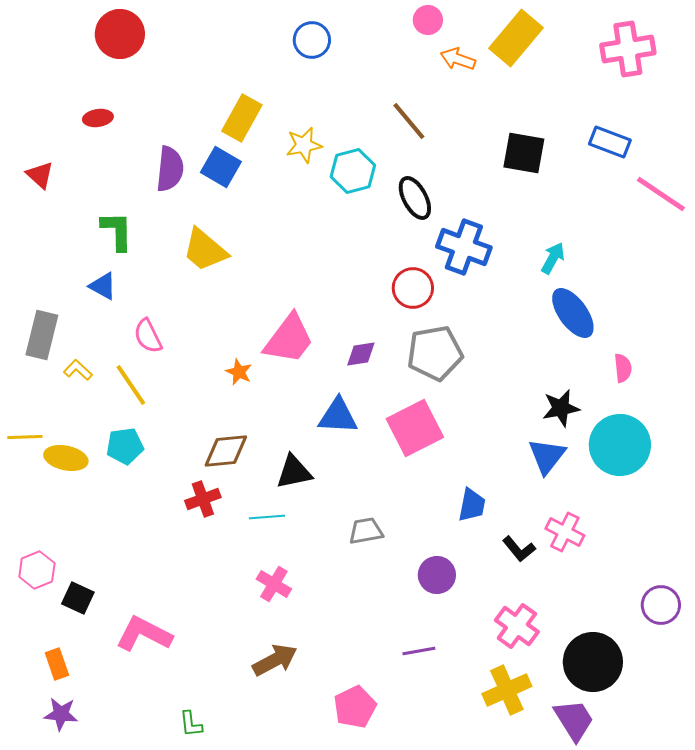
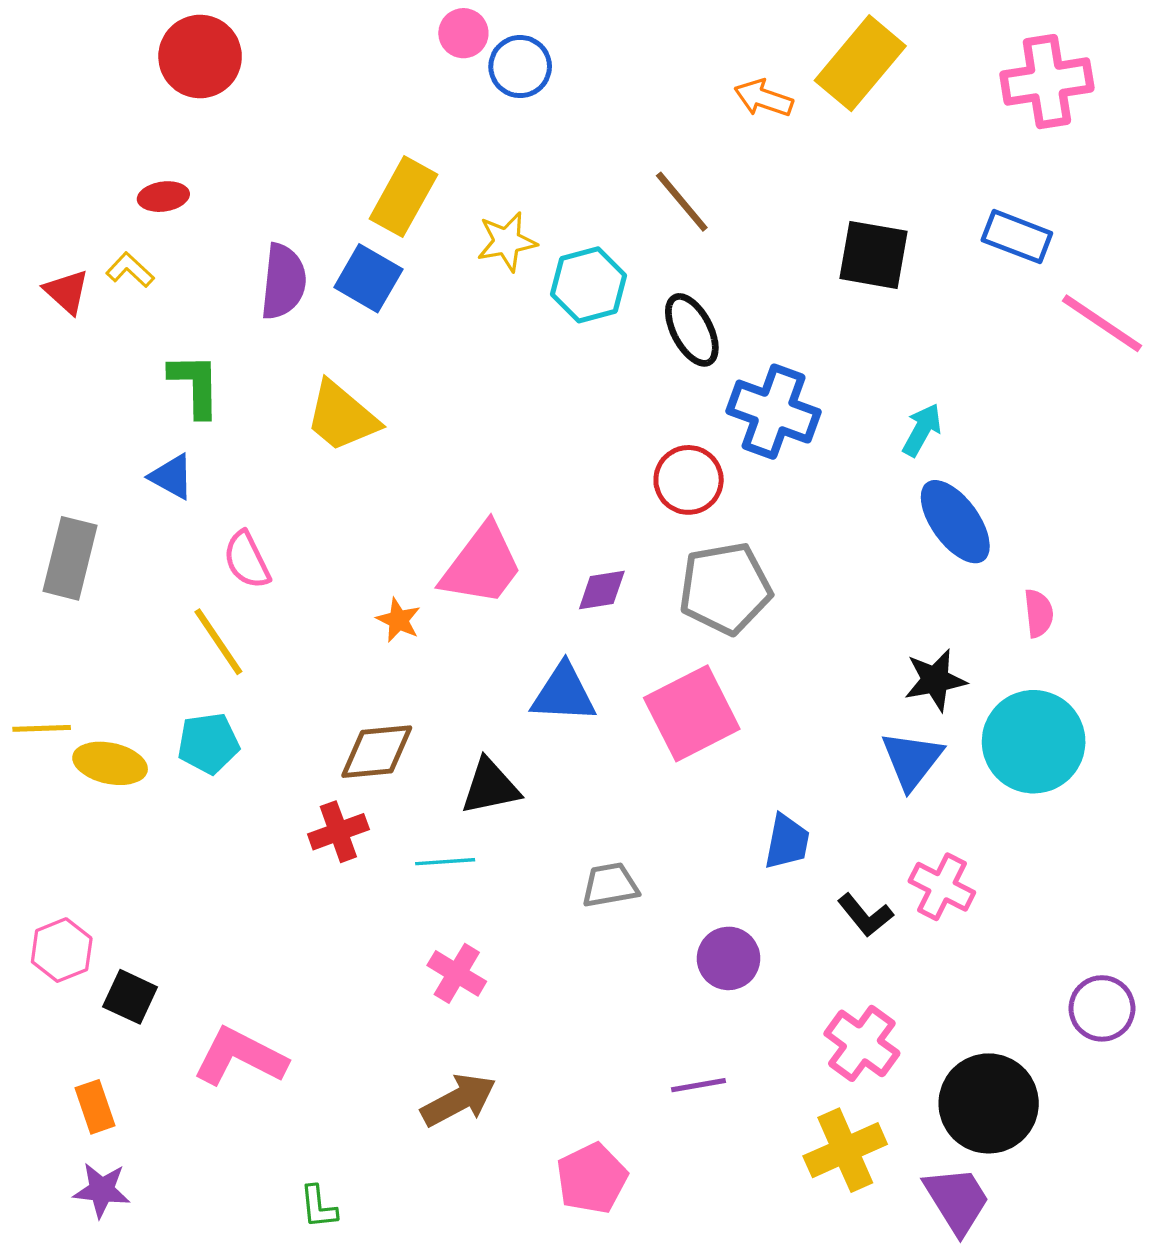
pink circle: (428, 20) -> (463, 33), moved
yellow L-shape: (78, 370) -> (130, 270), moved

